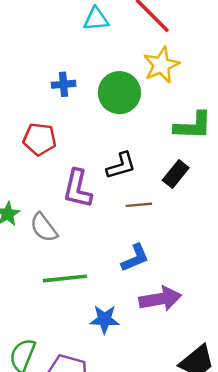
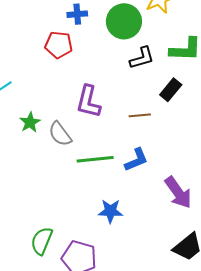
red pentagon: (40, 139) -> (59, 45), moved
black L-shape: (121, 166) -> (142, 58), moved
green line: (65, 278) -> (95, 159), moved
purple arrow: (160, 299) -> (178, 192), moved, turned 64

